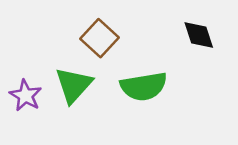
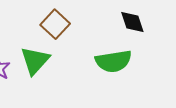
green semicircle: (144, 86) -> (113, 61), moved

